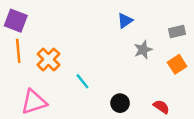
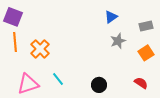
blue triangle: (125, 21) -> (111, 17), moved
cyan line: (82, 81) -> (58, 79), moved
red semicircle: (161, 107) -> (141, 83), moved

